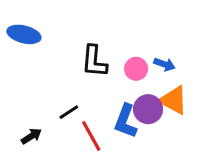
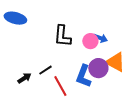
blue arrow: (164, 64) -> (100, 38), moved
black arrow: (31, 136) -> (24, 78), moved

